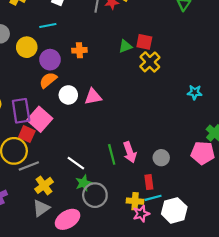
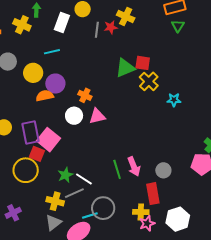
green triangle: (125, 46) -> (125, 68), size x1.5
orange cross: (79, 50) -> (85, 95), moved, turned 32
orange semicircle: (48, 80) -> (45, 96), moved, turned 30
cyan star: (195, 92) -> (174, 100), moved
gray line: (29, 166) -> (74, 193), moved
red rectangle: (149, 182) -> (153, 194), size x1.5
green star: (83, 183) -> (65, 175), moved
yellow cross: (44, 185) -> (55, 201), turned -36
cyan line: (153, 198) -> (90, 216), moved

